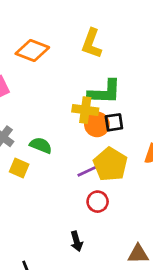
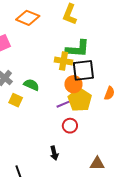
black square: (114, 122) -> (83, 70), size x1.6
orange circle: (97, 124) -> (73, 84), moved

